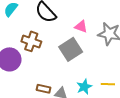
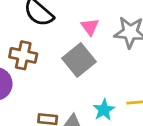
pink triangle: (81, 27) -> (90, 27), turned 40

